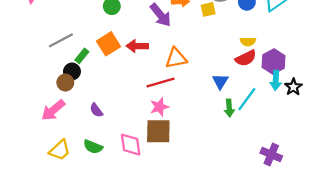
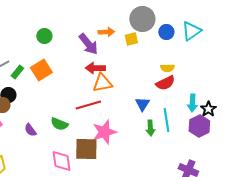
red arrow: (137, 46) -> (95, 68), moved
green rectangle: (82, 56) -> (17, 72), moved
purple hexagon: (273, 61) -> (199, 126), moved
cyan line: (247, 99) -> (166, 120), turned -45
pink star: (159, 107) -> (104, 132), moved, size x1.4
green semicircle: (93, 147) -> (59, 124), moved

